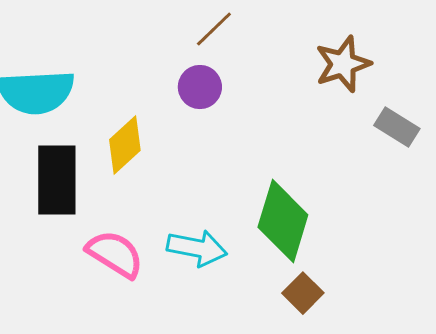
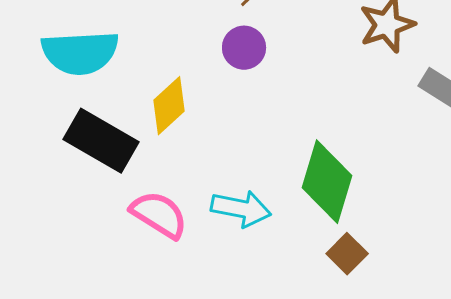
black rectangle: (57, 180) -> (101, 141), turned -60

